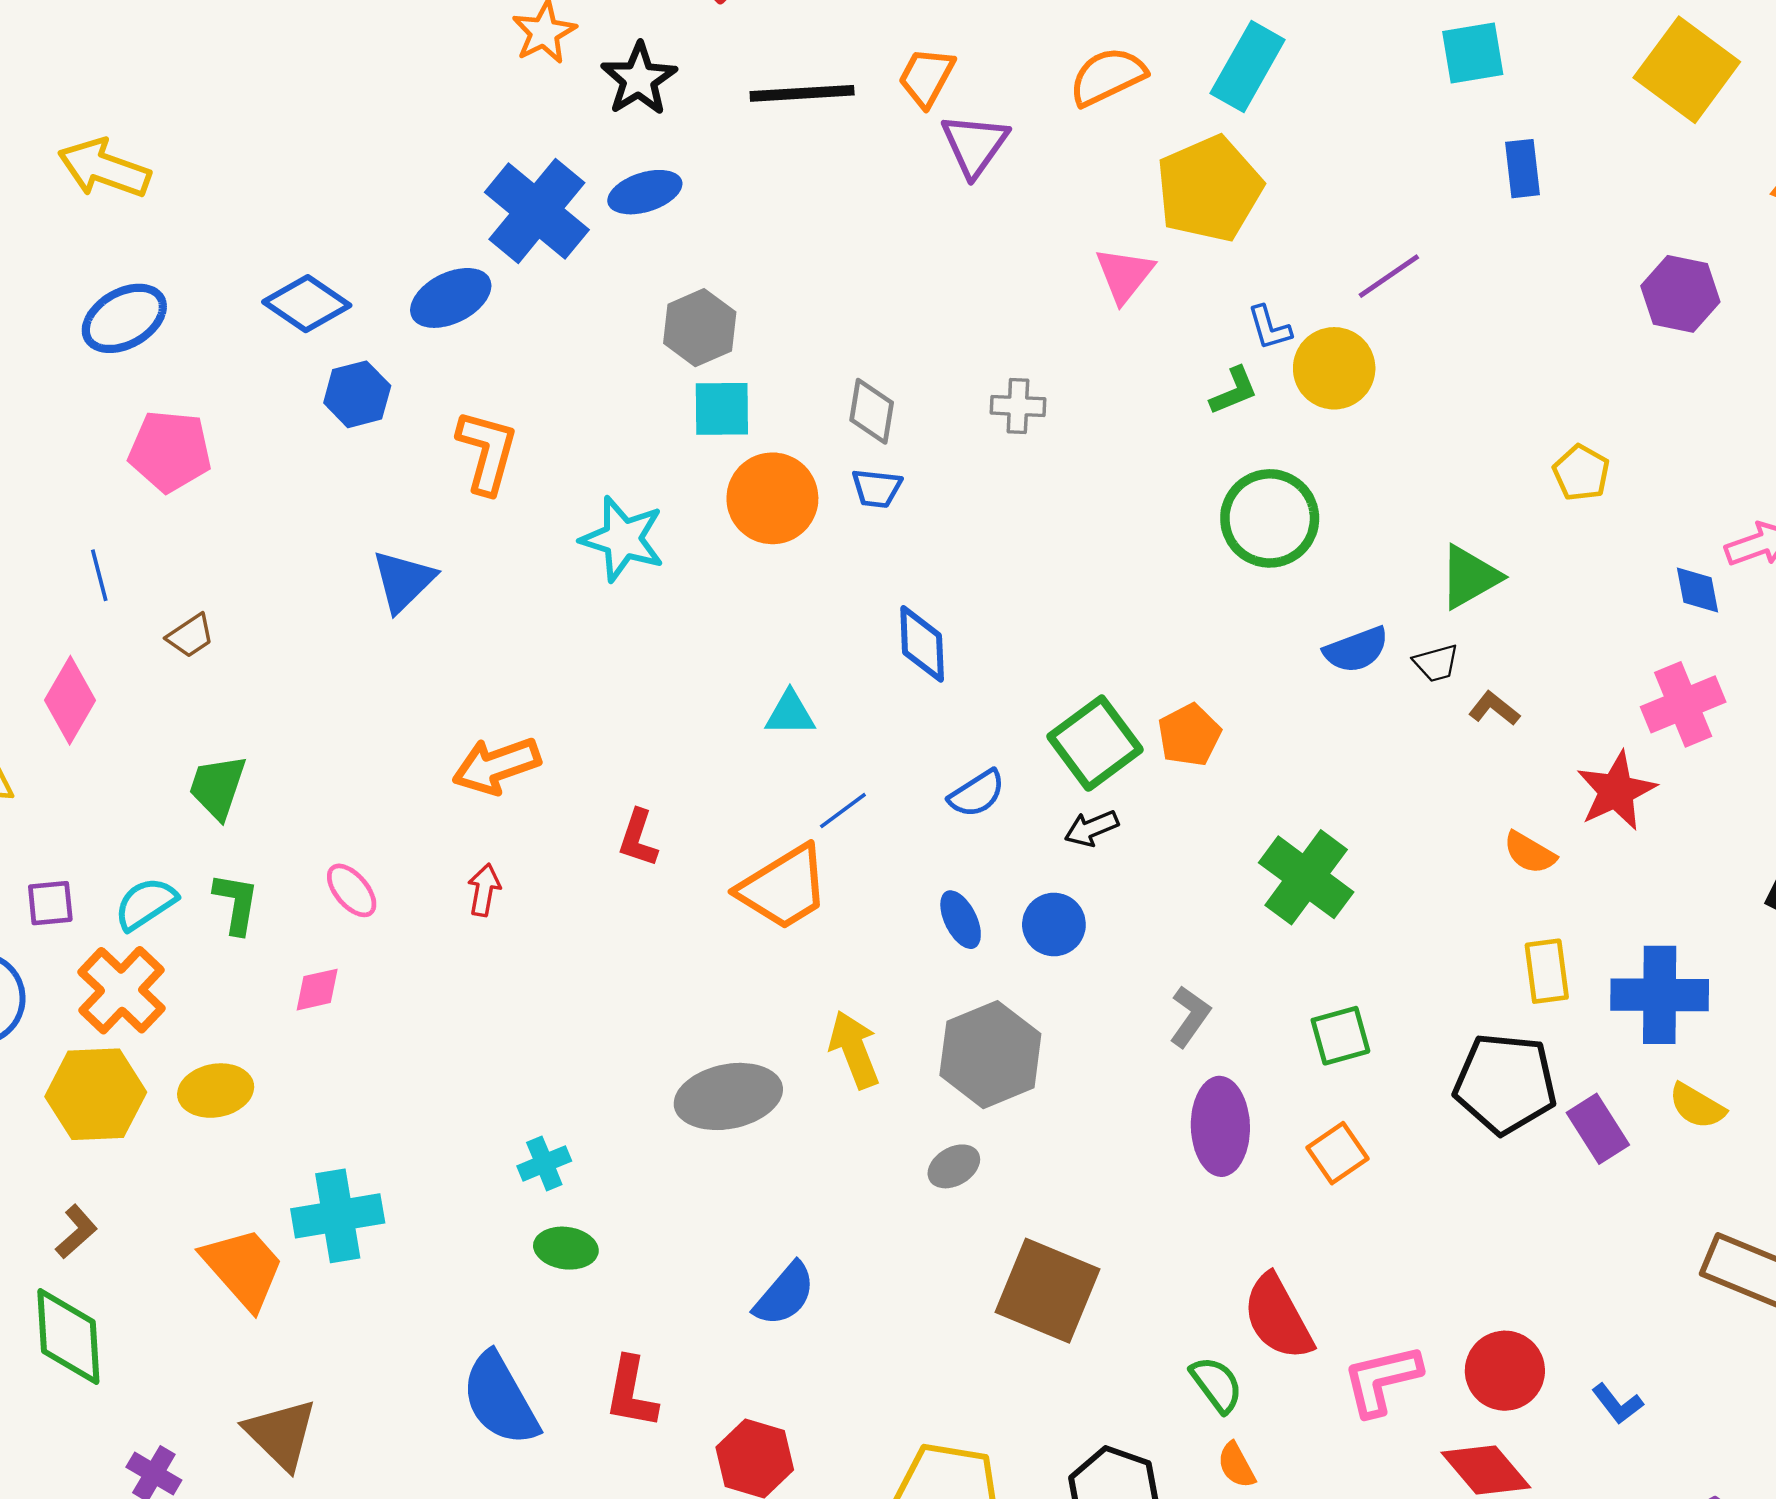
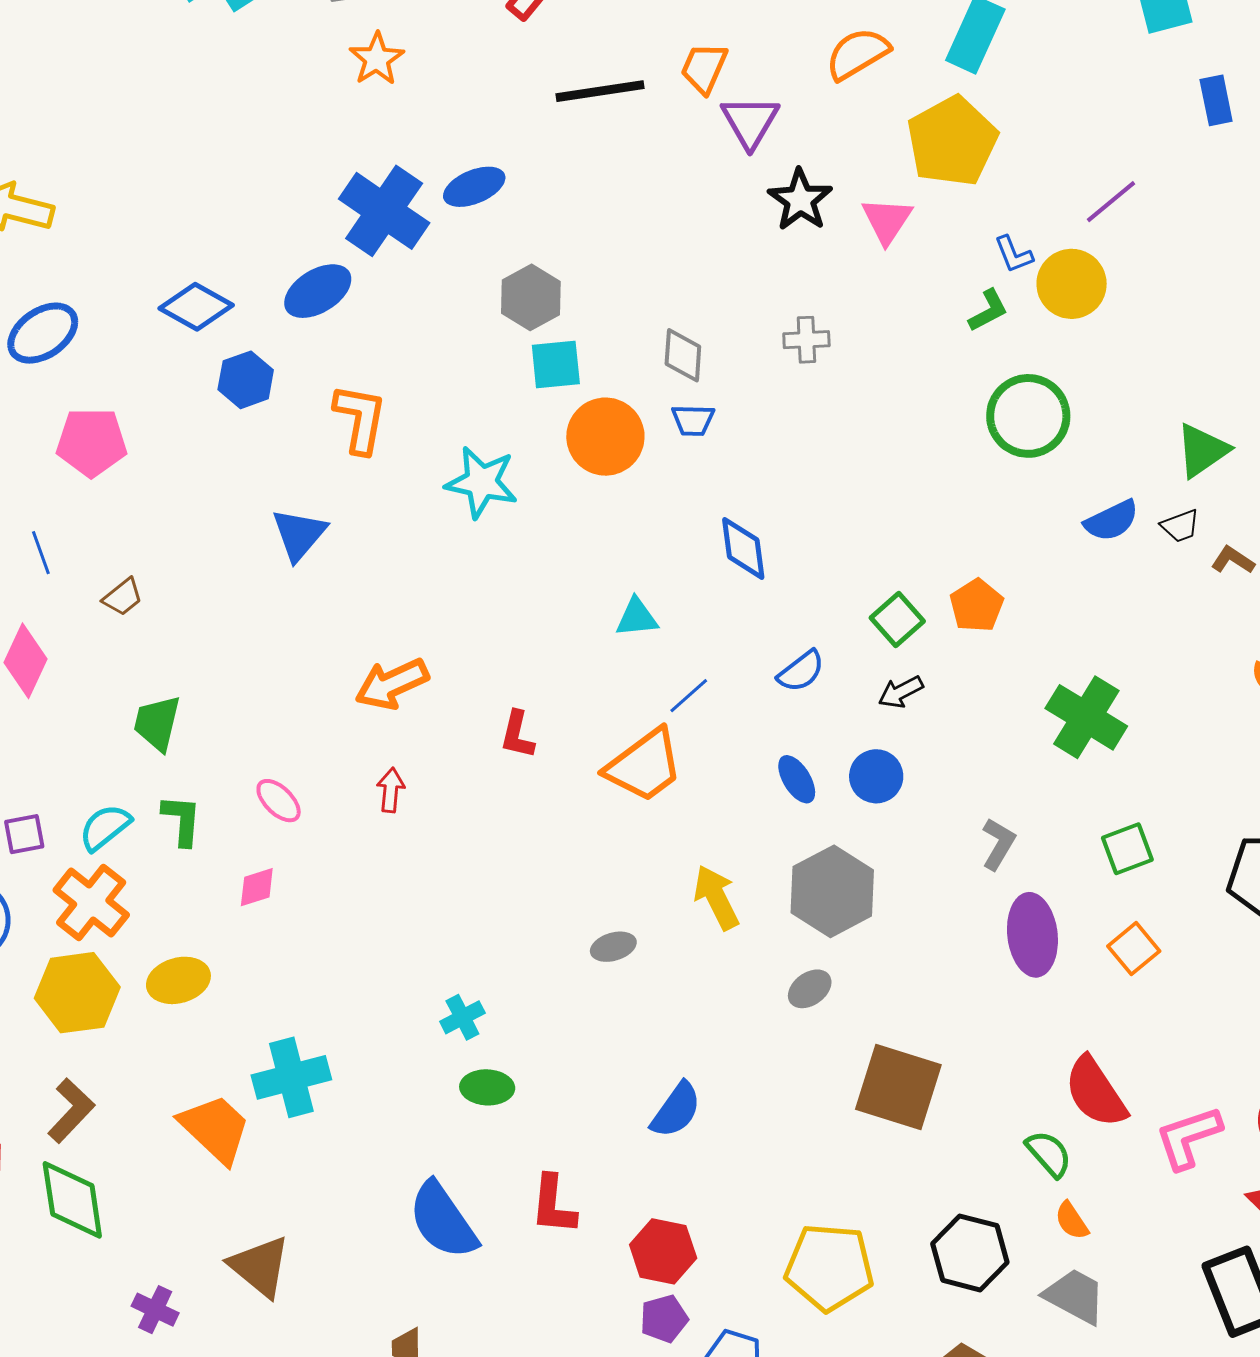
black star: (639, 79) -> (800, 200), moved
green square: (1095, 743) -> (897, 619), size x0.7
gray ellipse: (728, 1096) -> (613, 947), size x0.5
brown L-shape: (76, 1232) -> (71, 1111), size x1.4

